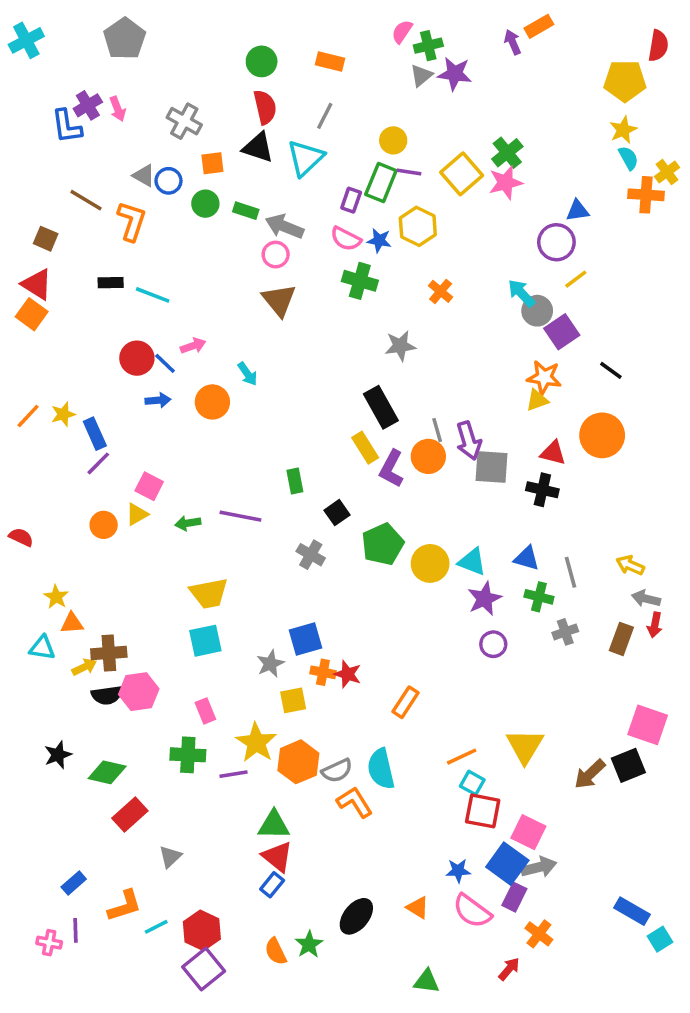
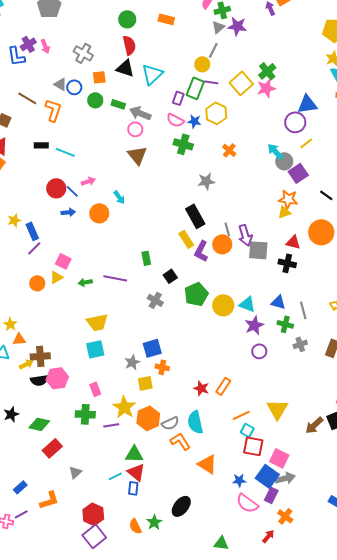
gray line: (325, 116) -> (213, 50), moved
blue triangle: (578, 211) -> (307, 104), size x1.5
red star: (348, 674) -> (201, 388), moved
orange rectangle: (405, 702) -> (223, 386), moved
blue rectangle: (272, 885) -> (133, 488), turned -32
orange triangle: (418, 908) -> (207, 464), moved, size x1.5
cyan line: (156, 927) -> (115, 476), moved
purple line: (75, 930) -> (21, 514), turned 64

